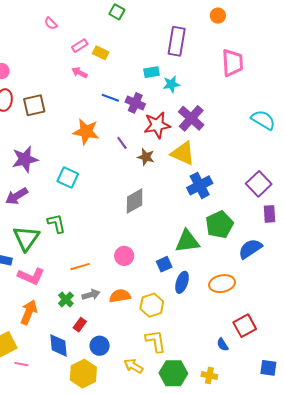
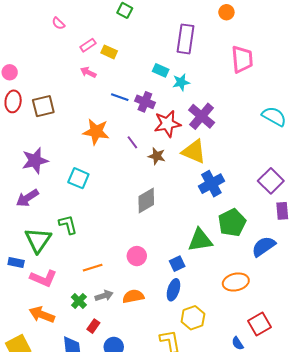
cyan rectangle: (151, 72) -> (161, 70), turned 35
blue ellipse: (182, 282) -> (173, 290), moved
yellow hexagon: (152, 305) -> (193, 318), moved
orange arrow: (29, 312) -> (42, 315), turned -90

